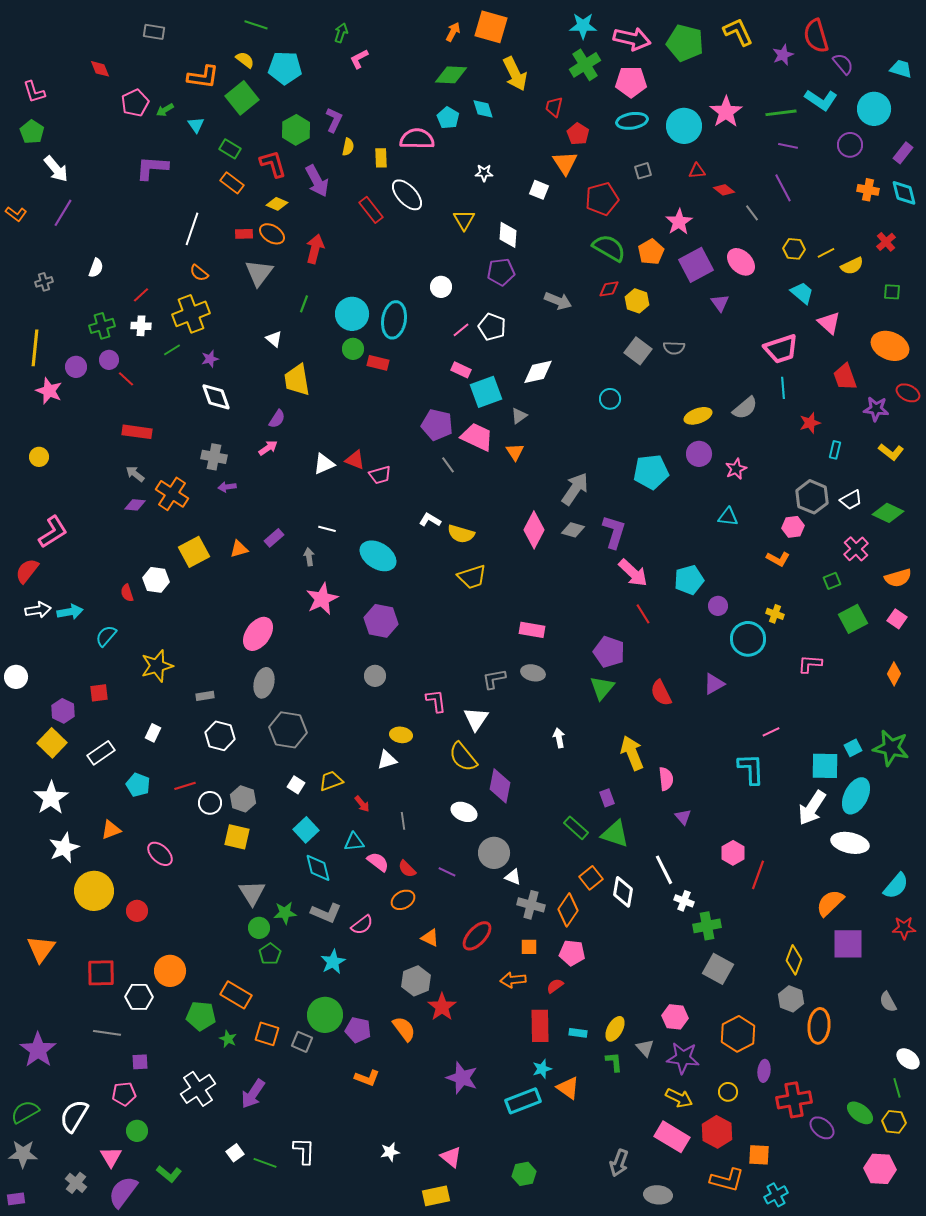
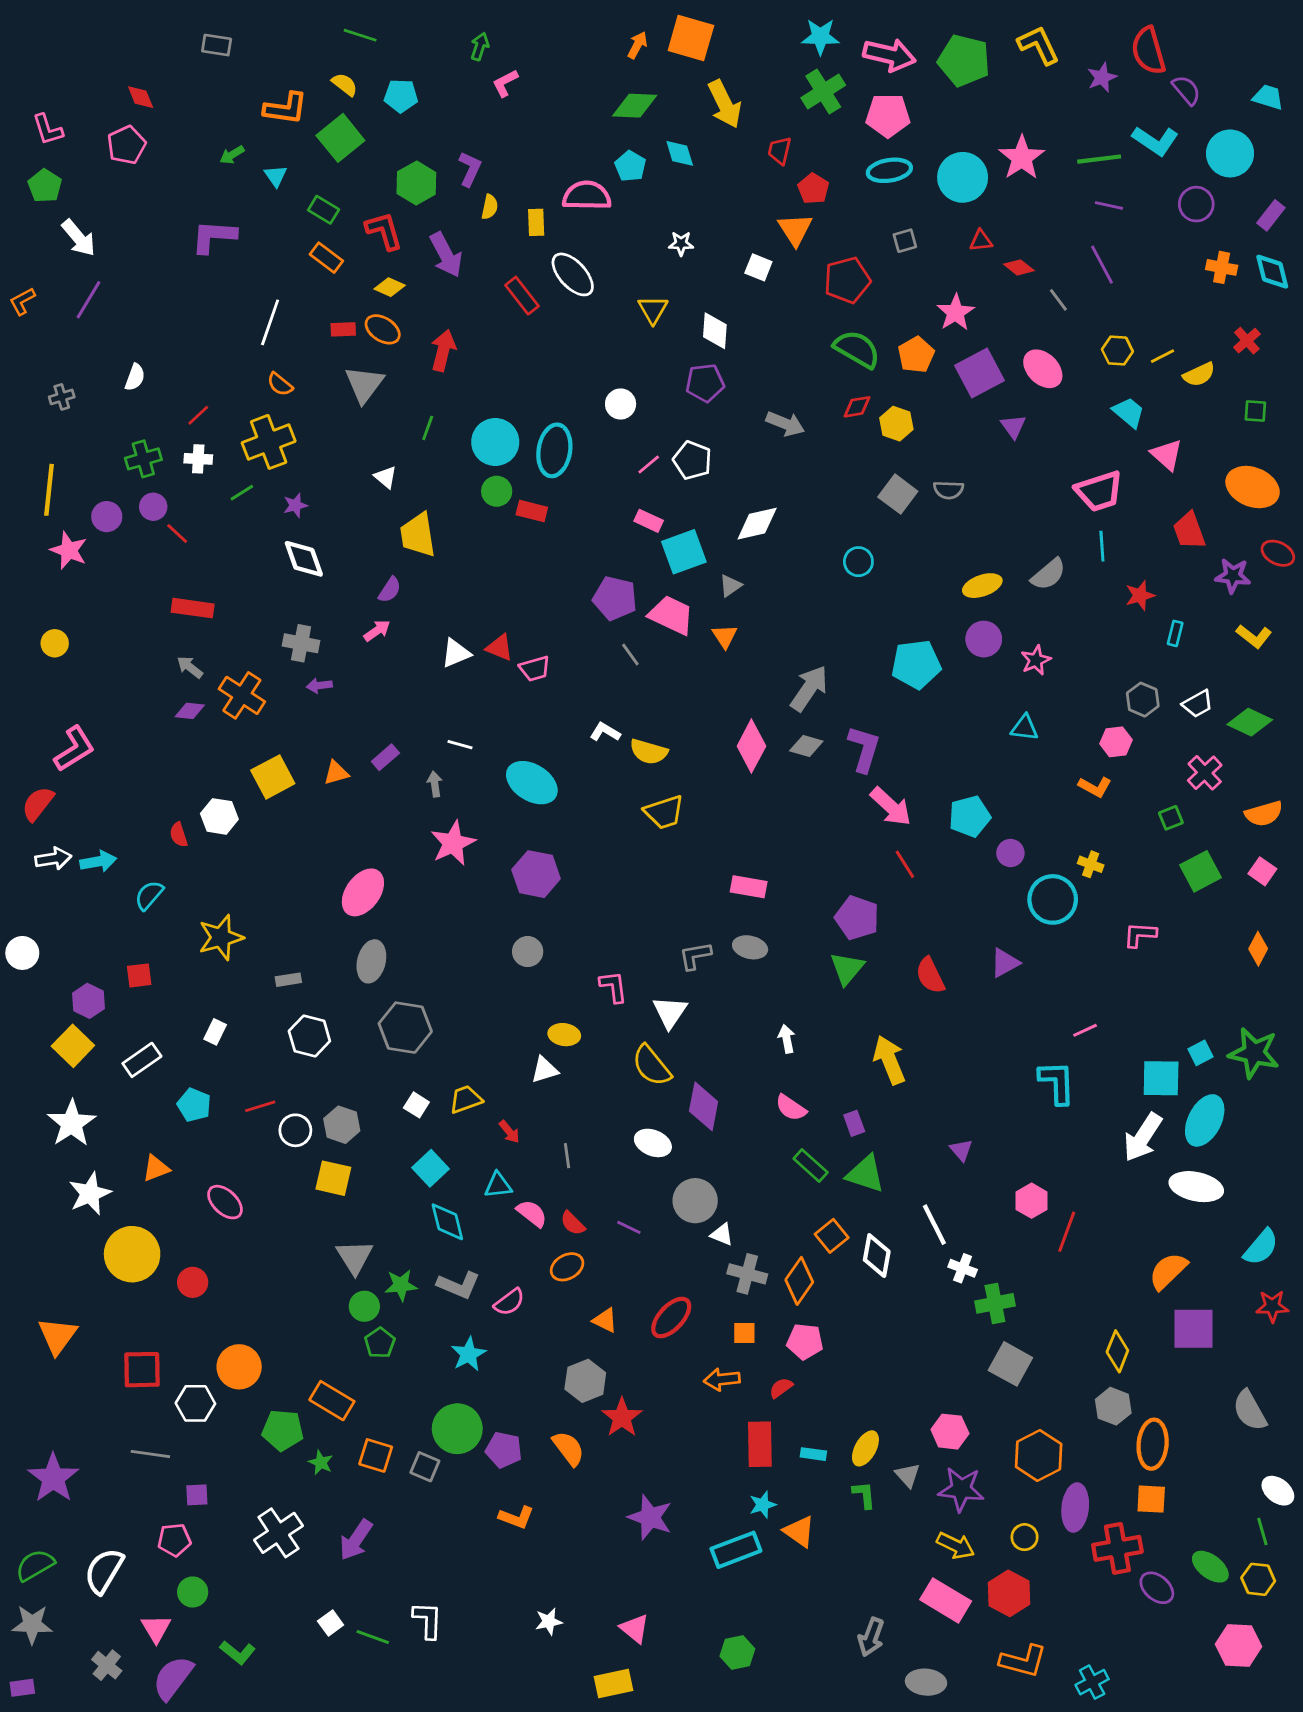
cyan pentagon: (285, 68) -> (401, 96), size x0.7
pink pentagon: (135, 103) -> (126, 145), moved
orange L-shape: (16, 214) -> (22, 301), turned 115
gray hexagon: (812, 497) -> (1143, 700), size x0.7
pink semicircle: (666, 779) -> (791, 1108), moved, turned 130
gray semicircle: (888, 1002) -> (1250, 1410), size x1.4
purple ellipse: (764, 1071) -> (1075, 1508), size x1.5
orange square: (759, 1155) -> (1151, 1499), moved

